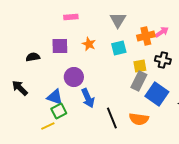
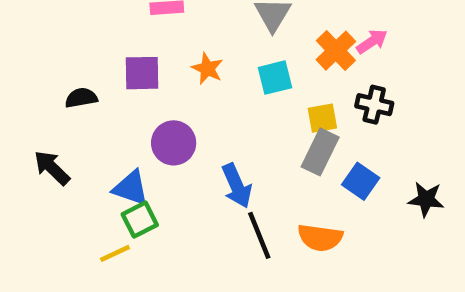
orange cross: (146, 36) -> (336, 51), turned -30
blue square: (157, 94) -> (361, 181), size x0.7
blue arrow: (88, 98) -> (237, 186), moved

